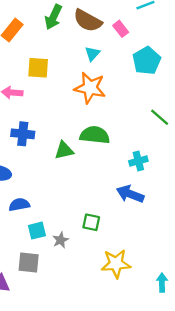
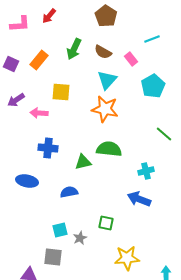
brown semicircle: (88, 21) -> (103, 52), size x0.7
cyan triangle: (92, 54) -> (107, 80), size x1.5
blue semicircle: (19, 205) -> (69, 192), moved

